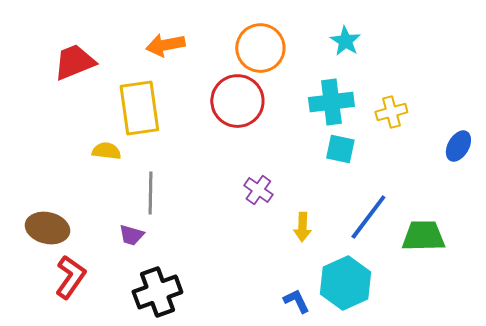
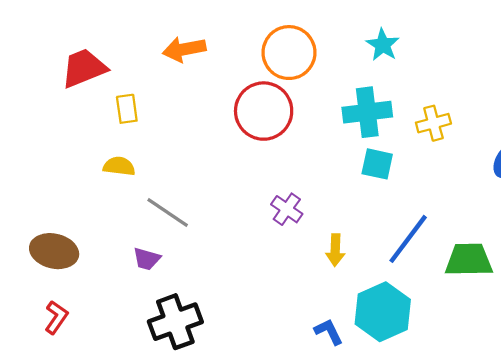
yellow rectangle: (139, 108) -> (127, 109), moved, size x0.5
gray line: (150, 193) -> (168, 213), turned -57
red L-shape: (70, 277) -> (56, 317), moved, size x0.7

